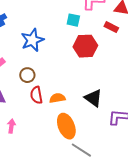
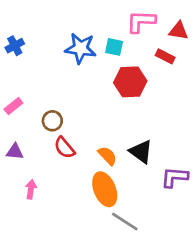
blue star: (32, 40) -> (81, 48), moved, turned 30
red semicircle: (36, 95) -> (64, 148), turned -30
orange semicircle: (57, 98) -> (107, 156), moved, turned 56

